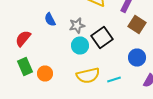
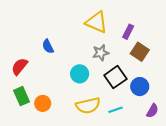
gray star: (77, 26) -> (101, 53), moved
black square: (102, 38) -> (115, 77), moved

